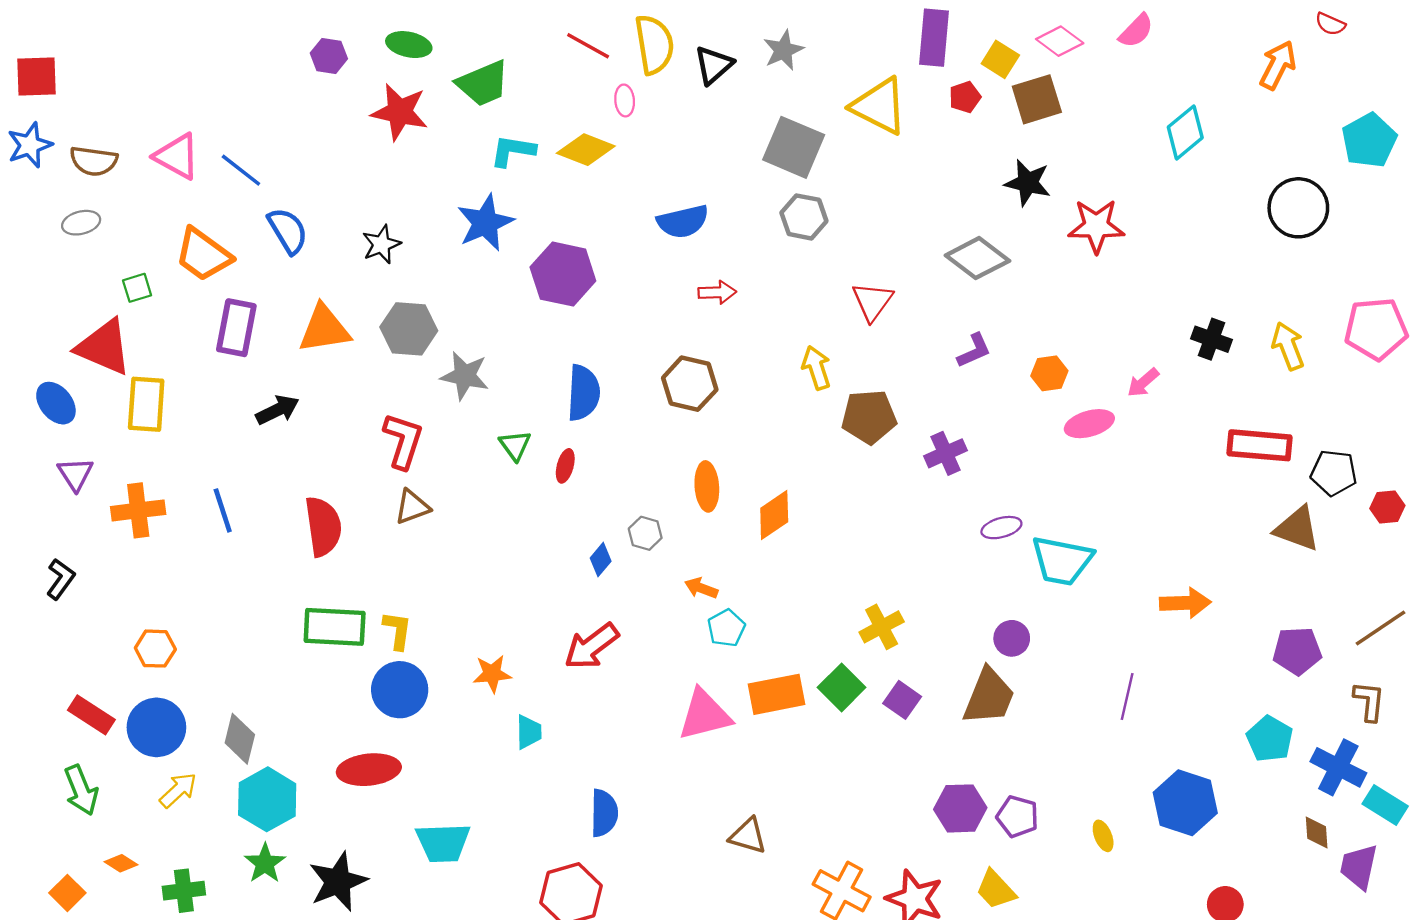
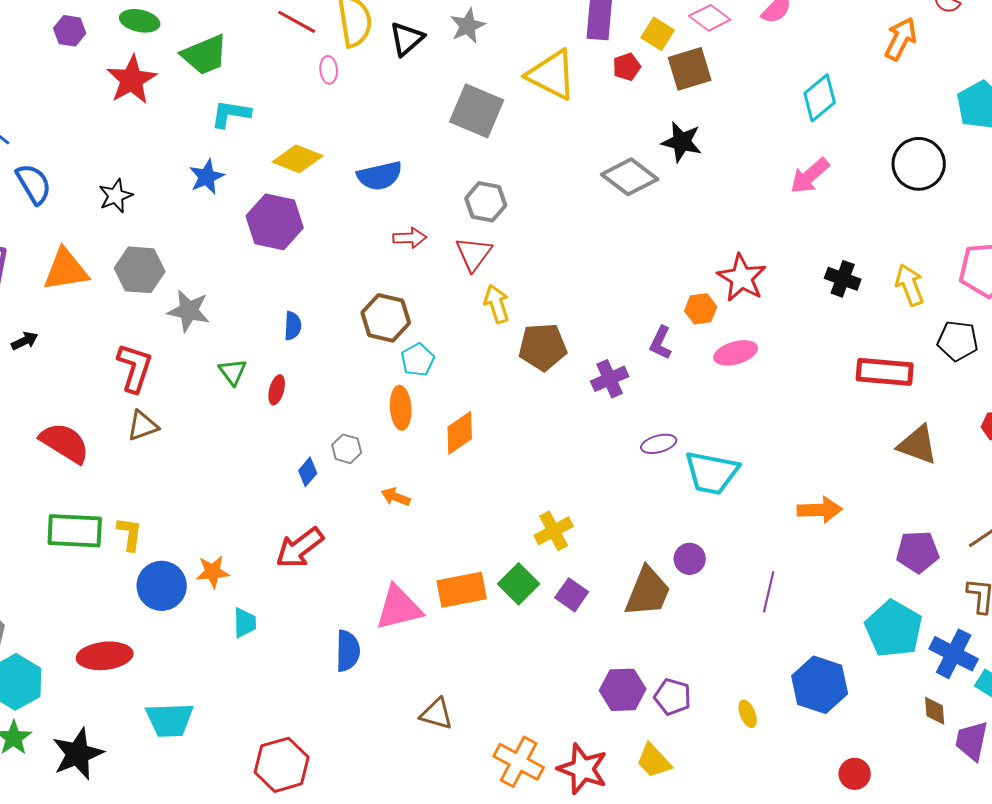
red star: (400, 112) -> (132, 80), turned 30
yellow diamond: (586, 150) -> (298, 159), moved
gray hexagon: (804, 217) -> (486, 202), moved
blue star: (485, 223) -> (207, 177), size x0.7
red star: (1096, 226) -> (742, 278), moved, turned 30
gray diamond: (977, 258) -> (630, 177), moved
red triangle: (872, 301) -> (474, 254), moved
purple L-shape: (974, 351) -> (661, 343), moved, turned 140
pink arrow: (1143, 383) -> (810, 176), moved, size x1.4
blue semicircle: (584, 393) -> (293, 326), size x0.6
black arrow: (277, 410) -> (25, 341), size x0.7
black pentagon: (1334, 473) -> (958, 341), moved
red semicircle: (323, 526) -> (65, 443), turned -50
cyan pentagon: (726, 628) -> (418, 360), moved
purple circle: (1012, 638) -> (690, 559), moved
blue circle: (400, 690) -> (162, 586), moved
cyan pentagon: (1270, 739) -> (894, 629), size x1.4
blue semicircle: (604, 813) -> (348, 651), moved

